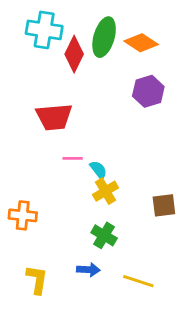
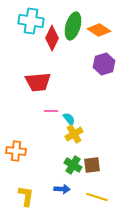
brown square: (164, 205) -> (92, 165), moved

